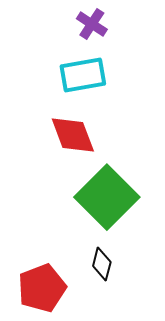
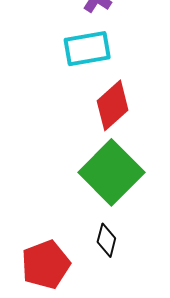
red diamond: (73, 135) -> (113, 105), moved, turned 69

